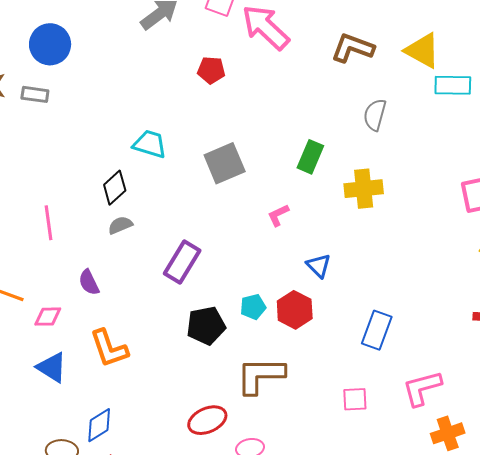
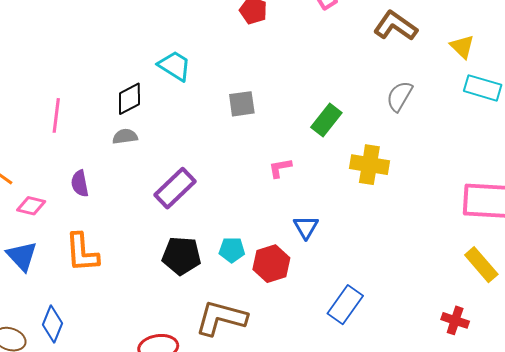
yellow triangle: (422, 51) -> (462, 47), size x0.7
gray square: (225, 163) -> (242, 104), size x0.7
blue diamond: (99, 425) -> (52, 324), turned -51

